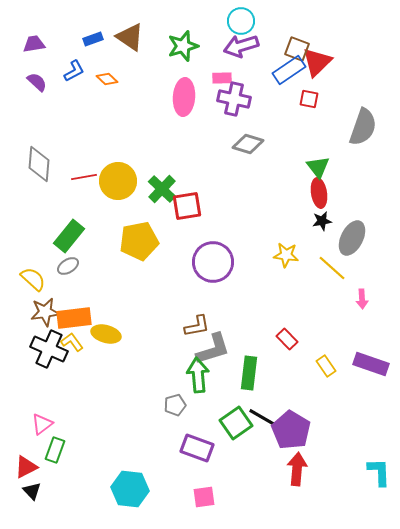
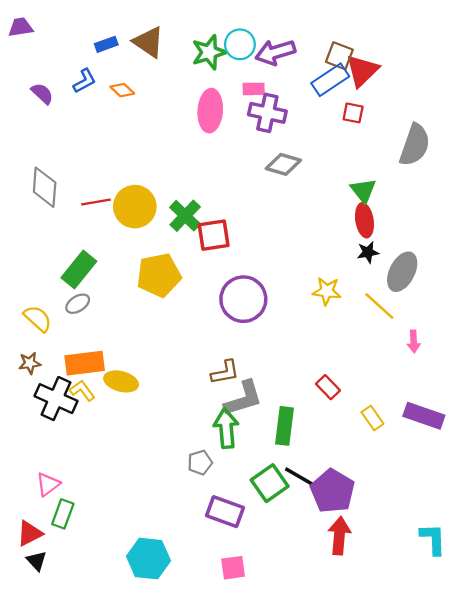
cyan circle: (241, 21) -> (240, 44), moved
purple trapezoid: (34, 44) -> (21, 27), moved
brown star: (45, 312) -> (30, 363), moved, size x0.7

